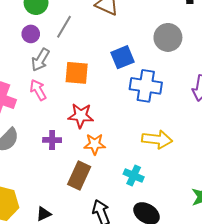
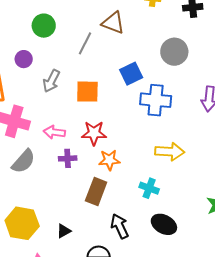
gray line: (64, 27) -> (85, 43), moved
purple circle: (31, 34) -> (24, 59), moved
pink arrow: (38, 90) -> (54, 132), moved, turned -50

